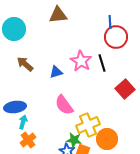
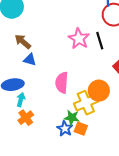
blue triangle: (56, 72) -> (30, 60), moved, turned 32
pink semicircle: (64, 105) -> (62, 83), turned 40
orange circle: (107, 139) -> (99, 91), moved

